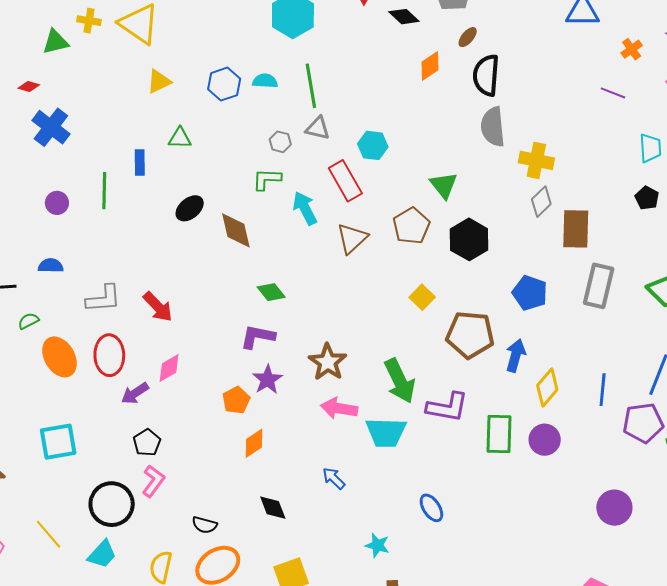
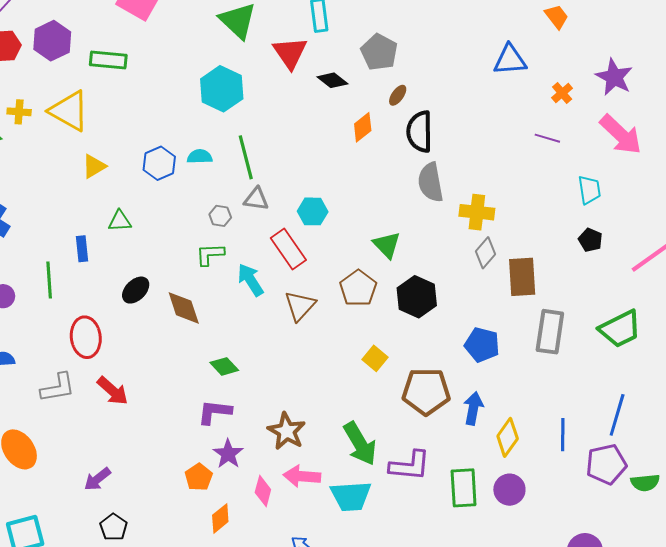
red ellipse: (109, 355) -> (86, 337), moved
pink diamond: (169, 368) -> (263, 491), moved, turned -40

